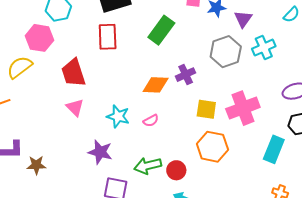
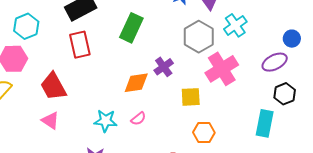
pink triangle: (75, 107) -> (50, 121), moved
pink cross: (243, 108) -> (222, 69), moved
orange hexagon: (212, 147) -> (204, 132), size x0.7

